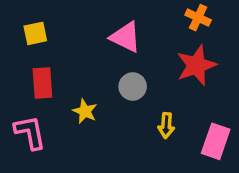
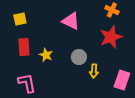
gray circle: (133, 86) -> (79, 57), moved
yellow star: (85, 111) -> (46, 55), moved
pink L-shape: (30, 132) -> (27, 83), moved

